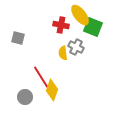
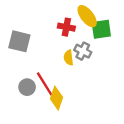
green square: (93, 27) -> (101, 29), turned -30
gray square: (18, 38) -> (19, 41), size x1.5
gray circle: (25, 97) -> (27, 87), moved

